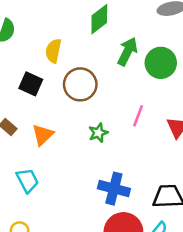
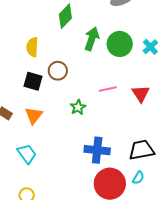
black square: (31, 84) -> (33, 81), moved
brown circle: (80, 84) -> (58, 71), size x0.7
pink line: (138, 116) -> (108, 89), turned 66

